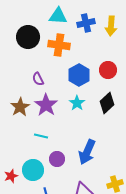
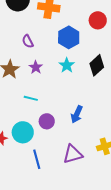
red circle: (108, 70) -> (98, 20), moved
purple star: (46, 105) -> (36, 67), size x0.6
blue arrow: (87, 152) -> (77, 114), size x0.7

